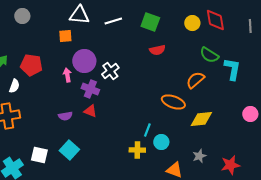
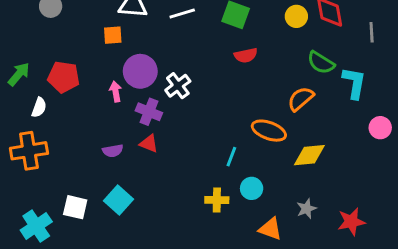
gray line: (250, 26) -> (372, 32), moved
pink circle: (250, 114) -> (380, 128), moved
cyan line: (147, 130) -> (231, 157), moved

